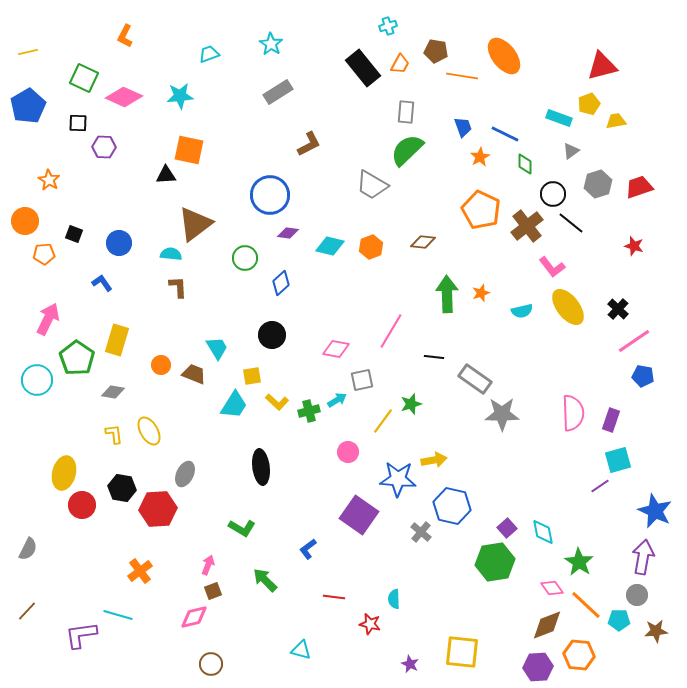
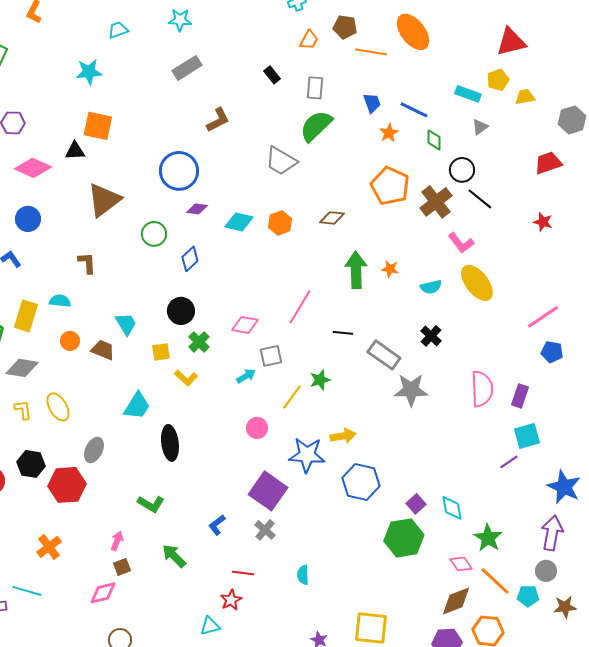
cyan star: (271, 44) -> (180, 20), turned -30
black rectangle: (363, 68) -> (272, 75), moved, size x0.5
pink diamond: (124, 97) -> (33, 168), moved
gray hexagon: (598, 184) -> (572, 120), moved
cyan semicircle: (171, 254) -> (60, 301), moved
orange star: (481, 293) -> (390, 269), turned 30
black cross: (618, 309) -> (431, 336), moved
gray diamond: (113, 392) -> (22, 368), size x1.4
cyan trapezoid: (234, 405) -> (137, 406), moved
green cross: (309, 411) -> (199, 342), moved, turned -30
gray cross: (421, 532) -> (265, 530), moved
red star: (370, 624) -> (231, 600), moved, turned 30
cyan triangle: (301, 650) -> (210, 626), turned -30

